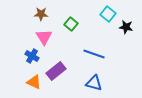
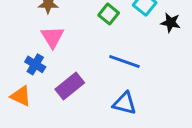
green square: (71, 24) -> (109, 14), moved
orange triangle: (34, 82) -> (21, 96), moved

